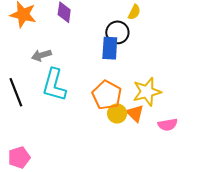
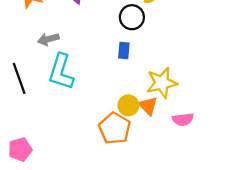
blue rectangle: (110, 48) -> (124, 50), moved, size x0.7
orange pentagon: (107, 95) -> (115, 128), moved

